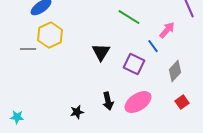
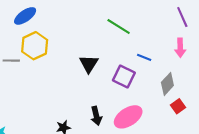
pink arrow: (167, 30) -> (180, 48), moved, turned 138
blue line: (153, 46) -> (144, 57), turned -32
red square: (182, 102) -> (178, 106), moved

